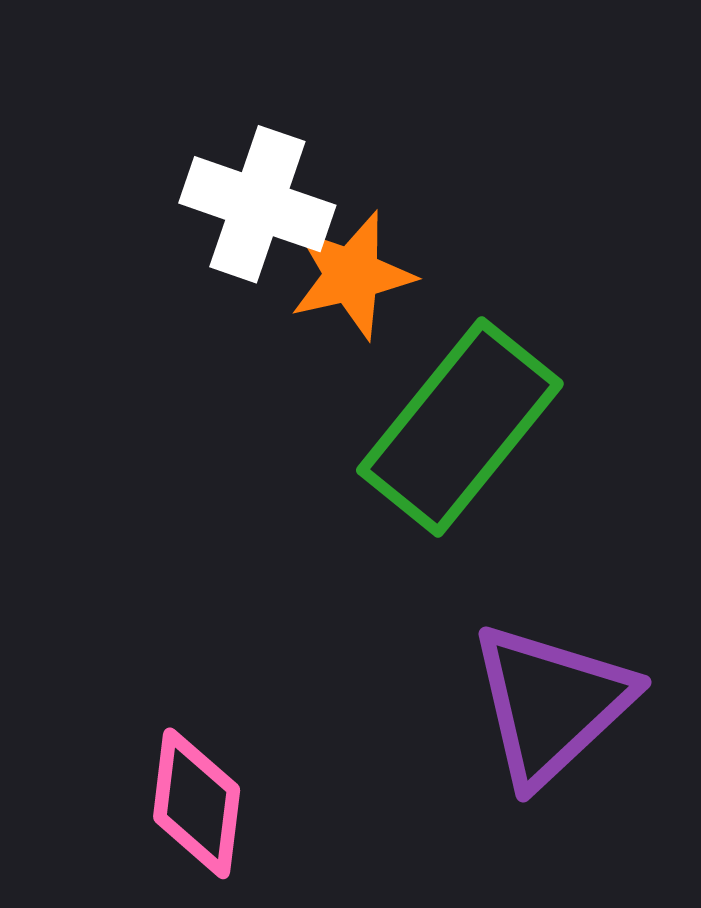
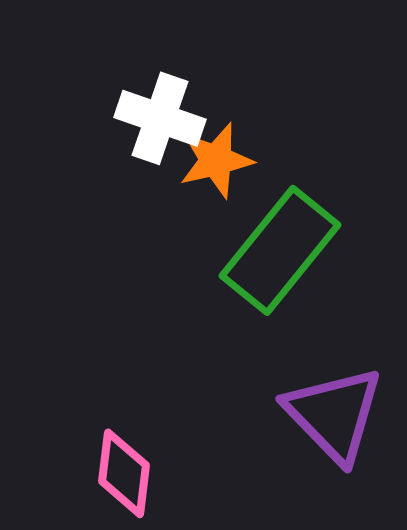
purple triangle: (551, 704) -> (334, 414), turned -31

